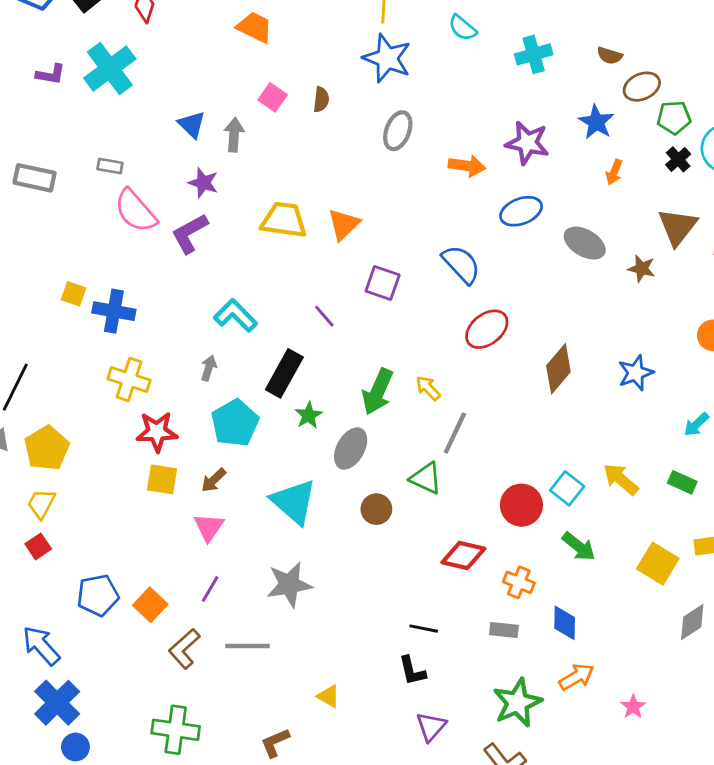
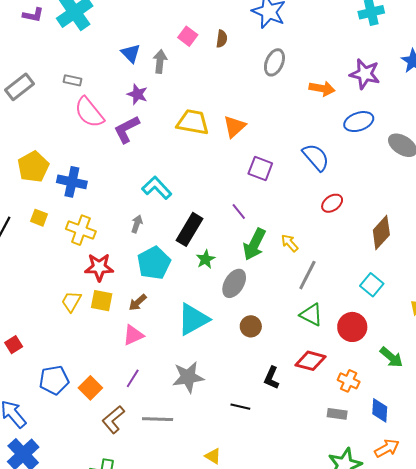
gray rectangle: (35, 178) -> (20, 87), turned -52
yellow square: (74, 294) -> (39, 218), moved
purple line: (324, 316) -> (239, 211), moved
red ellipse: (487, 329) -> (332, 203), size x0.7
yellow pentagon: (47, 448) -> (33, 167), moved
green triangle: (426, 478) -> (311, 315), moved
cyan square: (567, 488) -> (372, 285), moved
cyan triangle: (294, 502) -> (193, 319), turned 48
yellow trapezoid: (41, 504) -> (71, 301), moved
pink triangle: (209, 527) -> (133, 335), turned 30
black line: (424, 629) -> (240, 407), moved
black L-shape: (412, 671) -> (271, 378), moved, turned 35

